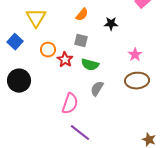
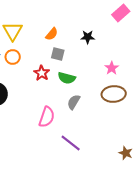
orange semicircle: (82, 15) -> (52, 34), moved
orange circle: (48, 50) -> (13, 57), moved
purple line: (80, 133) -> (71, 143), moved

